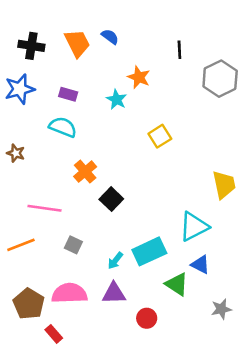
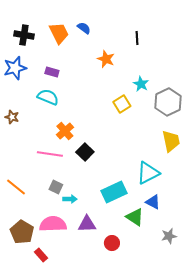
gray hexagon: (220, 79) -> (168, 102), moved
cyan star: (117, 100) -> (141, 84), moved
pink line: (45, 208) -> (50, 154), moved
orange line: (21, 245) -> (16, 187), turned 60
cyan arrow: (115, 261) -> (70, 199), moved, turned -128

